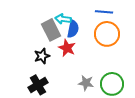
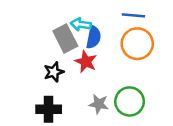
gray star: (86, 83) -> (99, 104), moved
green circle: (112, 84) -> (130, 101), moved
black cross: (38, 85) -> (49, 109), turned 30

